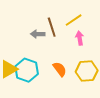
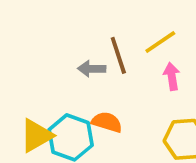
orange semicircle: (60, 69) -> (107, 122), moved, turned -35

